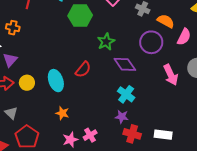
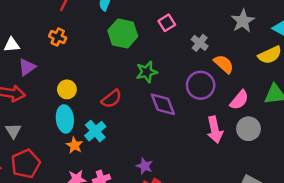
orange cross: (13, 28) -> (58, 37), moved
pink semicircle: (184, 37) -> (239, 100), moved
cyan ellipse: (56, 81) -> (65, 119), moved
yellow circle: (27, 83) -> (67, 89), moved
cyan cross: (126, 94) -> (95, 131), moved

